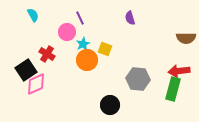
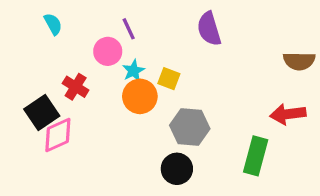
purple semicircle: (130, 18) -> (209, 29), size x1.5
gray hexagon: (138, 79) -> (190, 127), moved
green rectangle: (173, 89) -> (256, 156), moved

